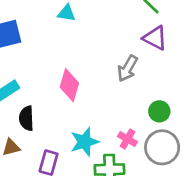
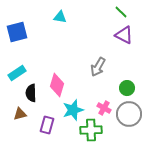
gray arrow: (127, 68) -> (98, 67), moved
pink diamond: (69, 85) -> (57, 85), moved

